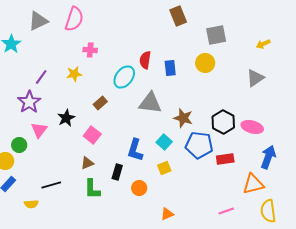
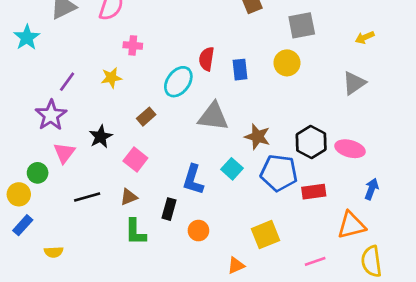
blue arrow: (268, 157) -> (371, 189), size x0.7
yellow square: (164, 168) -> (266, 235), moved, size x1.5
black line: (51, 185) -> (87, 197), moved

